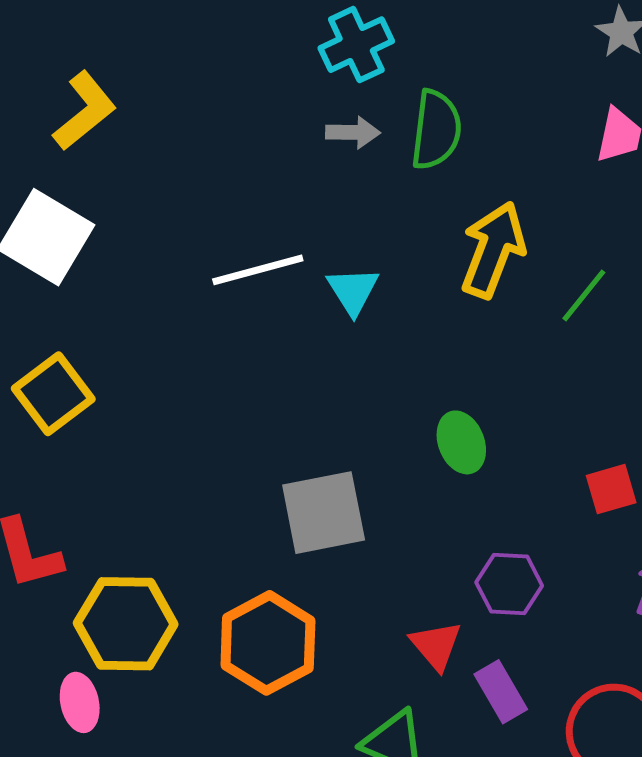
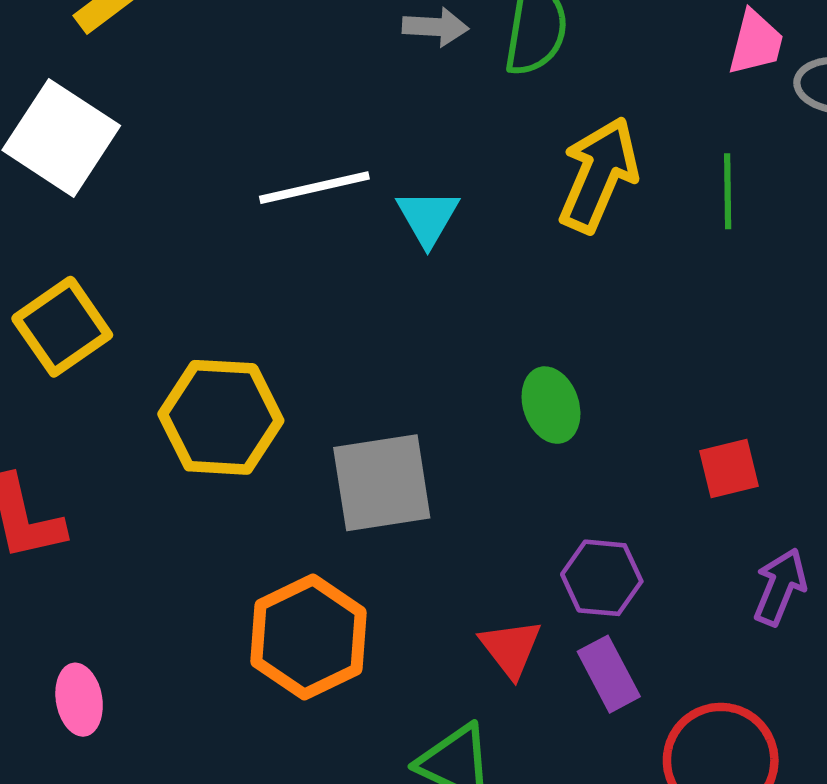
green line: (584, 295) -> (728, 191), moved, turned -42
yellow hexagon: (126, 624) -> (221, 417), moved
purple rectangle: (501, 692) -> (609, 674), moved

